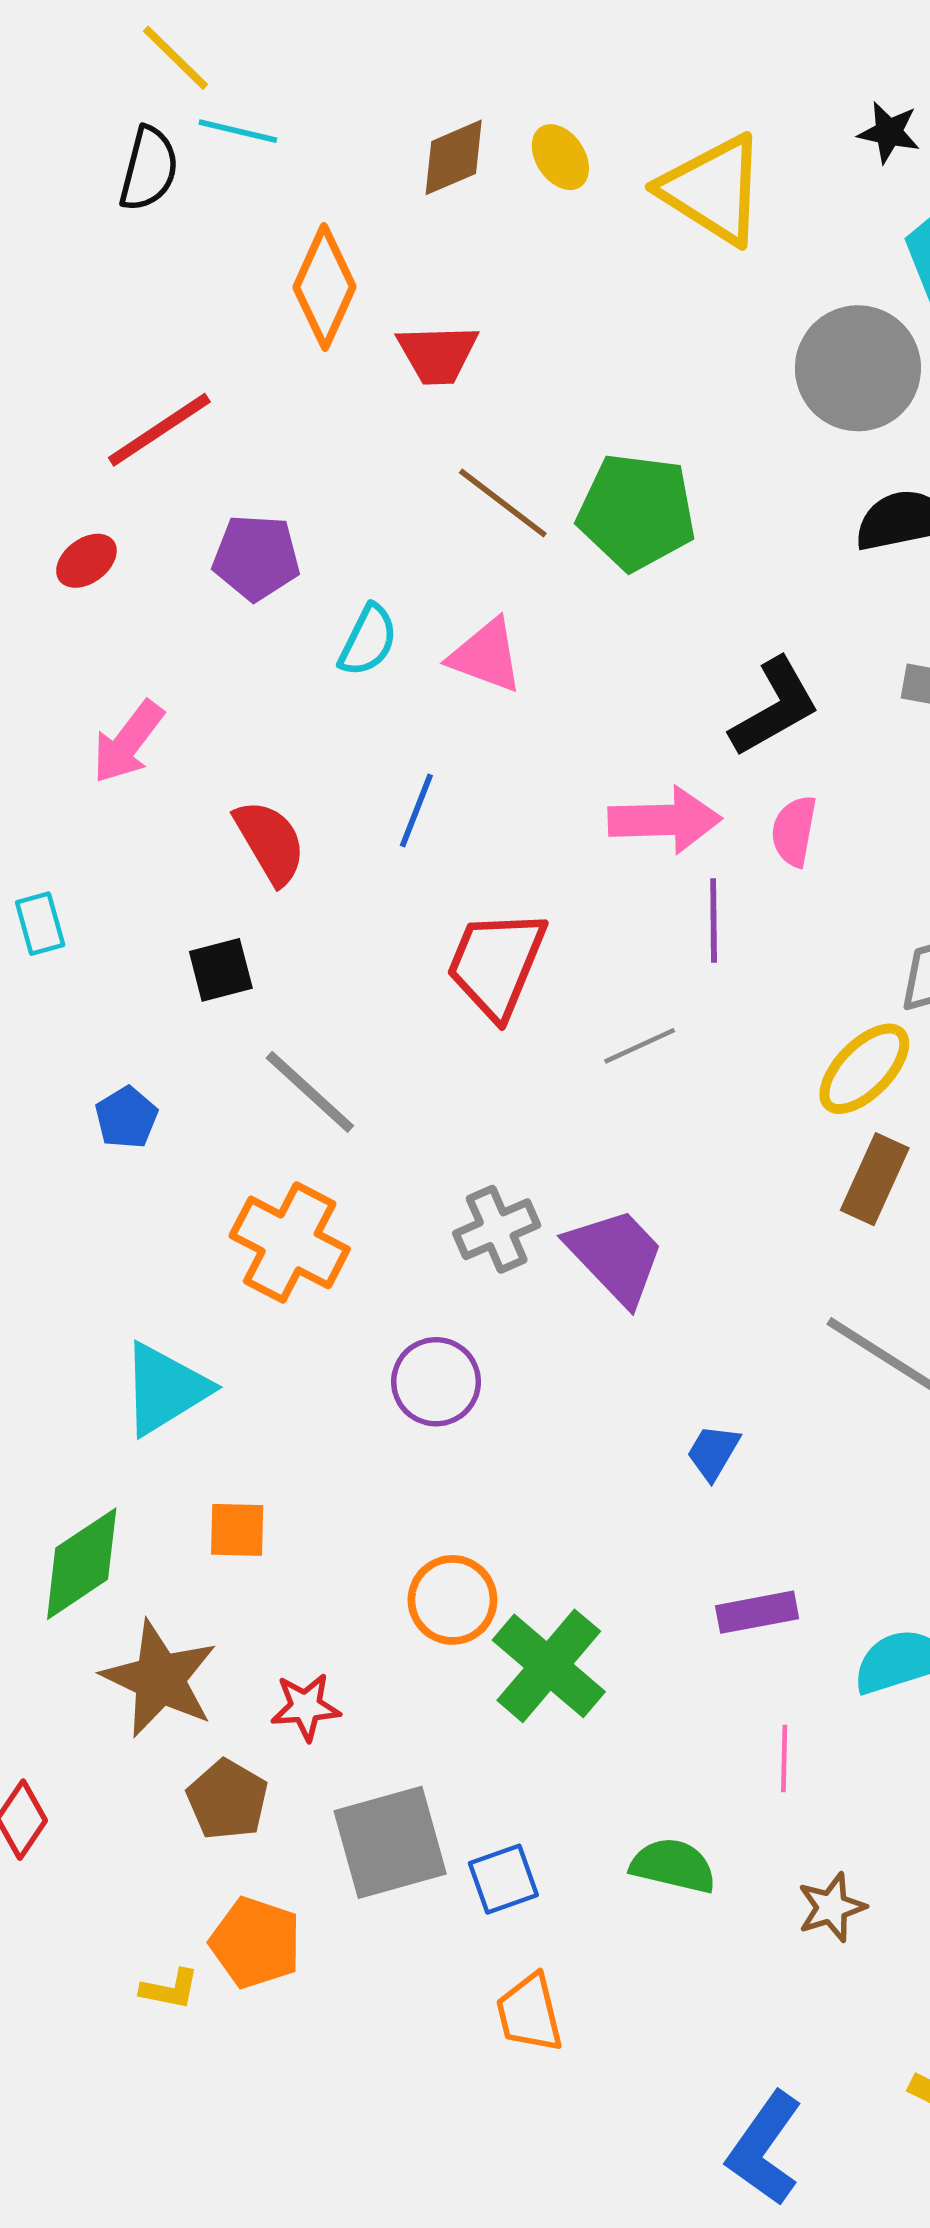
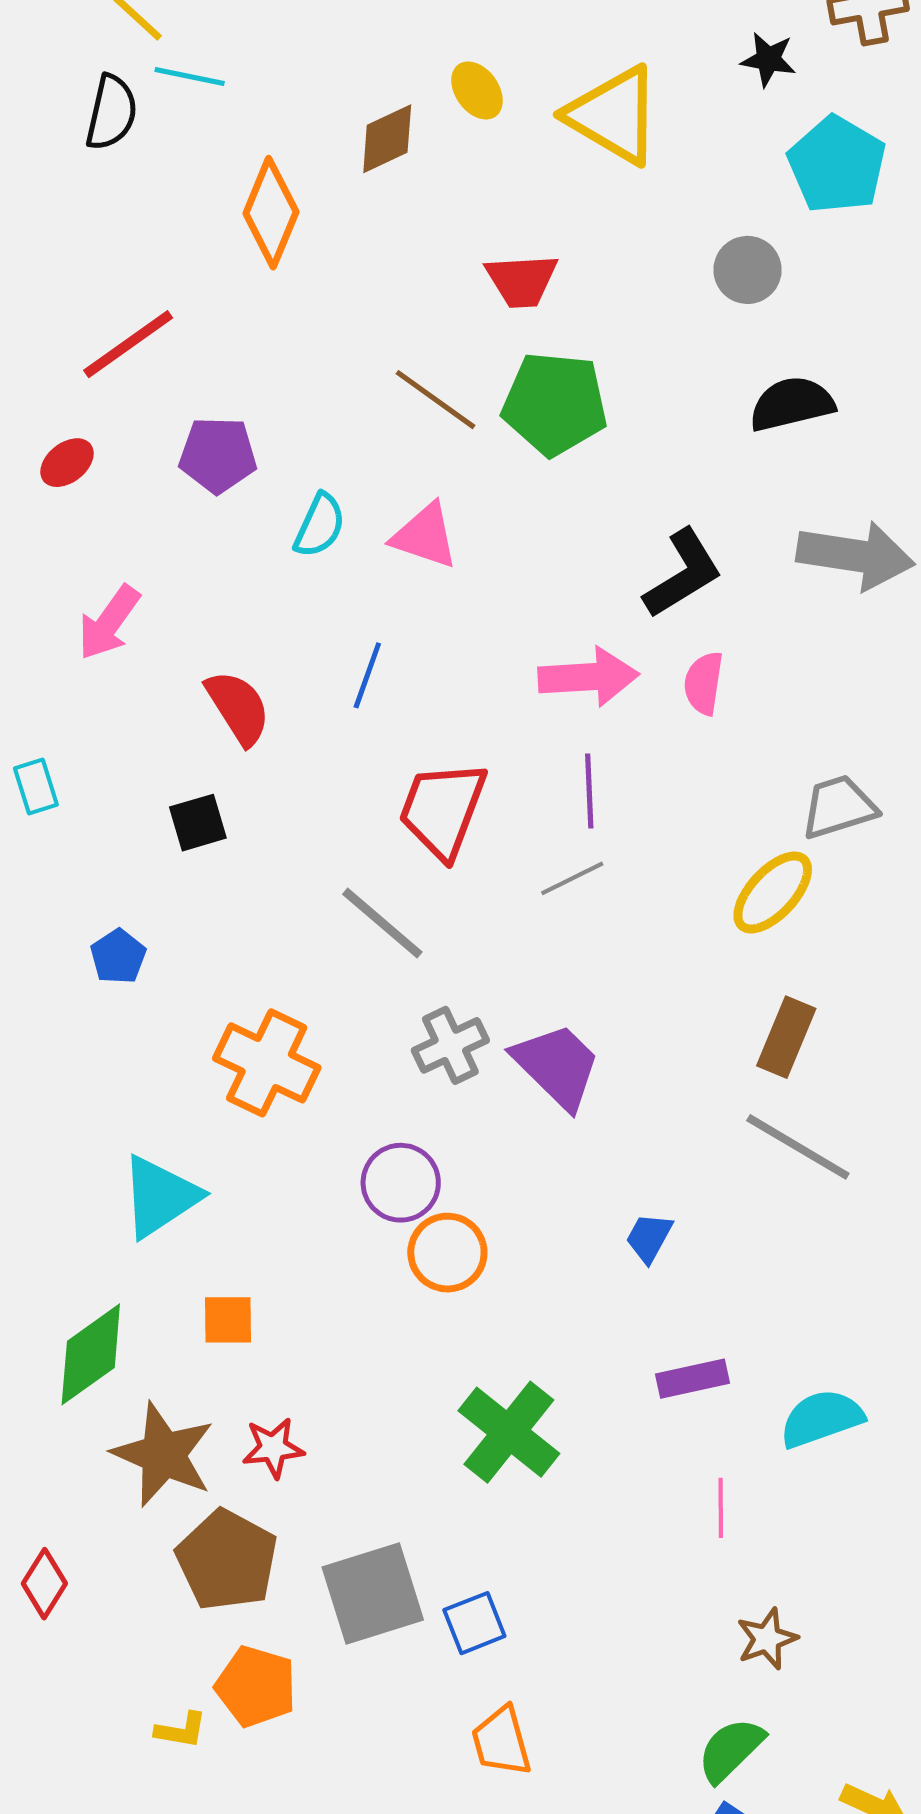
brown diamond: (454, 157) -> (387, 139), moved
red trapezoid: (438, 354) -> (522, 280), moved
gray circle: (858, 368) -> (748, 270), size x0.6
purple line: (714, 920) -> (589, 791), moved
gray line: (310, 1092) -> (382, 923), moved
brown rectangle: (875, 1179) -> (786, 1037), moved
orange circle: (452, 1600) -> (447, 1253), moved
red star: (306, 1707) -> (273, 1448), moved
brown pentagon: (227, 1800) -> (227, 1560), size x1.4
green semicircle: (673, 1866) -> (731, 1750), moved, turned -56

